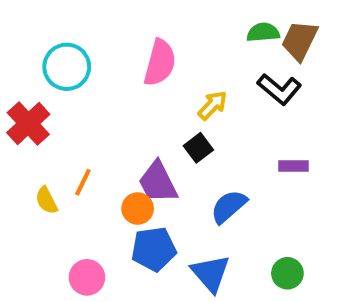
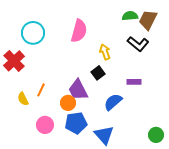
yellow arrow: (213, 105) -> (105, 52), turned -63
purple rectangle: (293, 166) -> (134, 82), moved
green circle: (287, 273) -> (156, 135), moved
pink circle: (87, 277) -> (45, 125), moved

